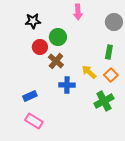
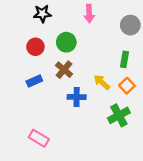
black star: (33, 21) -> (42, 14), moved
red circle: (40, 47) -> (35, 47), moved
blue rectangle: (30, 96) -> (34, 81), moved

